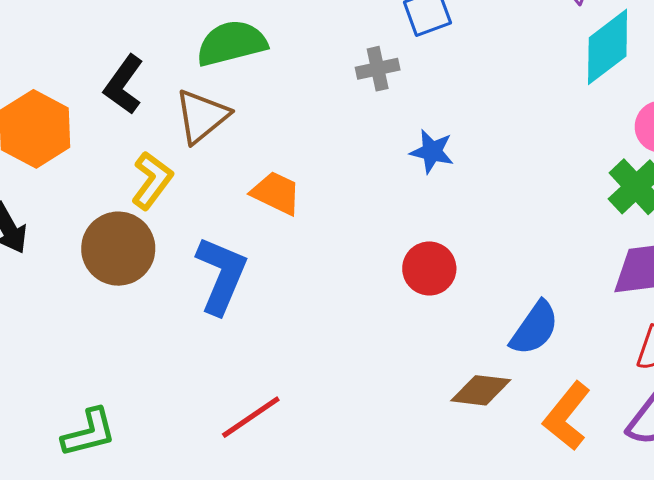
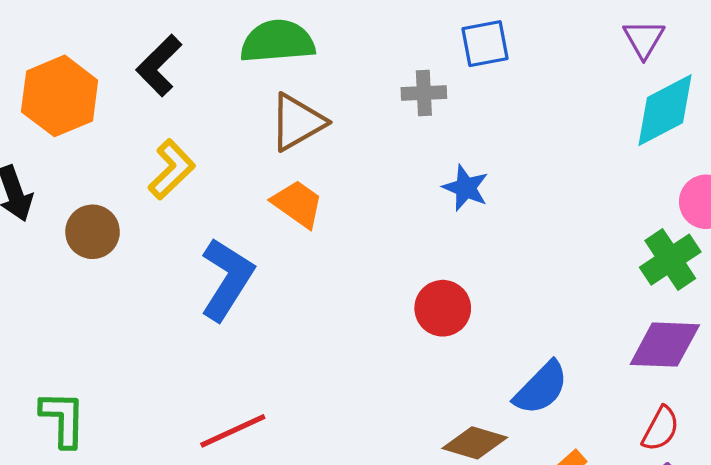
brown triangle: (202, 116) -> (297, 122), moved
brown circle: (118, 249) -> (93, 232), moved, size x0.7
green L-shape: (89, 433) -> (63, 419), turned -84

